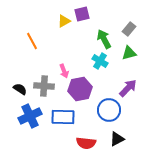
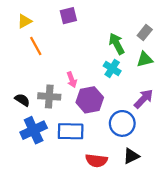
purple square: (82, 14) -> (68, 16), moved
yellow triangle: (64, 21) -> (25, 21), moved

